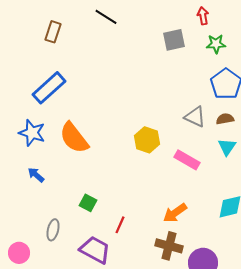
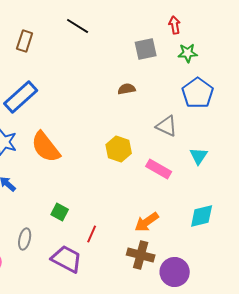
brown semicircle: (225, 119) -> (127, 89), moved

